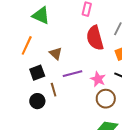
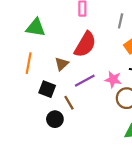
red semicircle: (95, 38) -> (85, 44), moved, turned -120
brown triangle: (56, 54) -> (62, 64), turned 48
black square: (37, 73) -> (47, 89), turned -35

